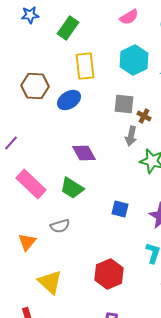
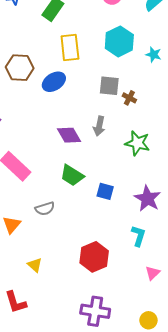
gray arrow: (131, 136) -> (99, 126), moved
green trapezoid: (72, 188) -> (72, 175), moved
yellow triangle: (50, 282) -> (35, 265), size x0.6

